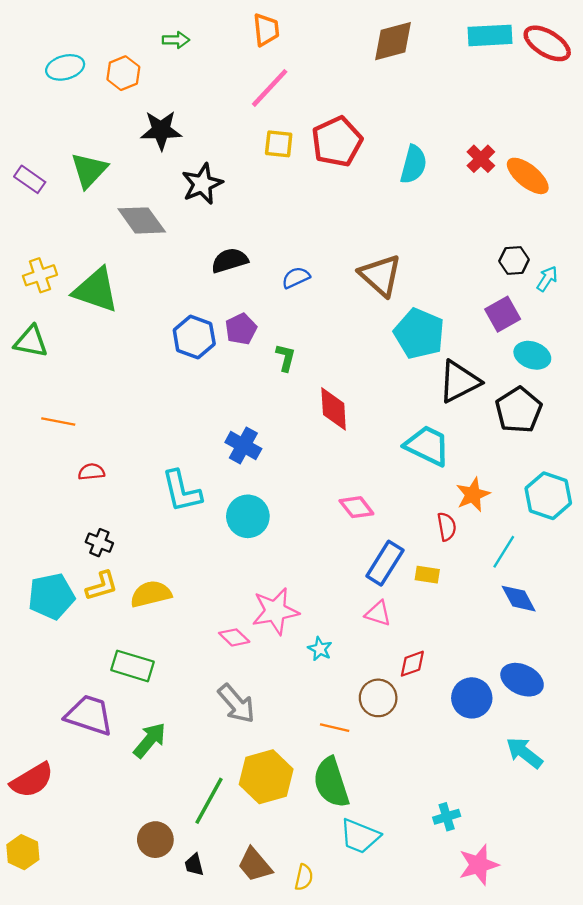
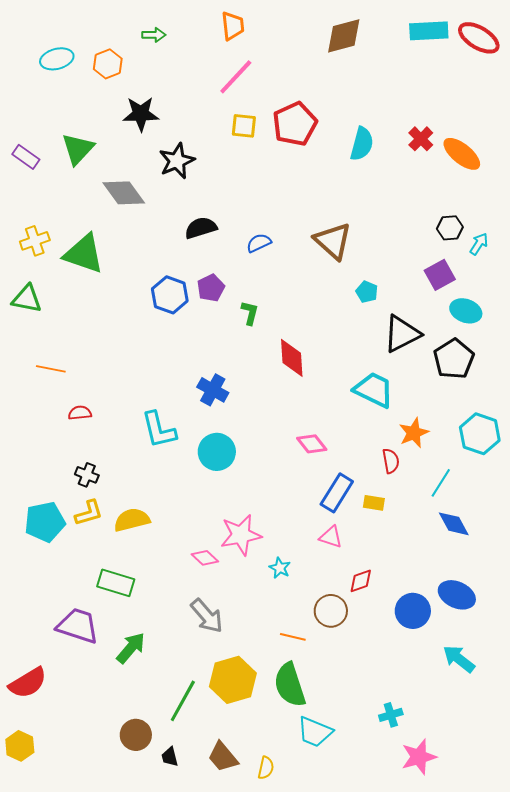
cyan pentagon: (419, 334) -> (367, 292), size x0.5

